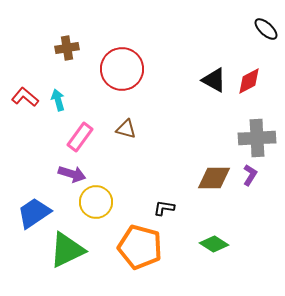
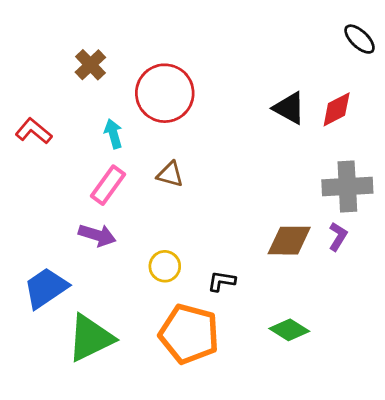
brown cross: (67, 48) -> (90, 65), turned -35
cyan arrow: (58, 100) -> (113, 134), moved
yellow circle: (96, 202) -> (165, 266), moved, size x0.7

